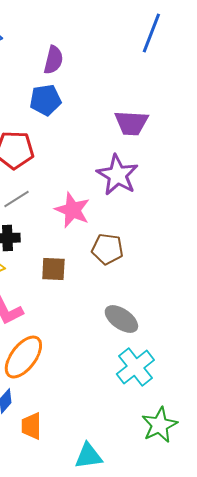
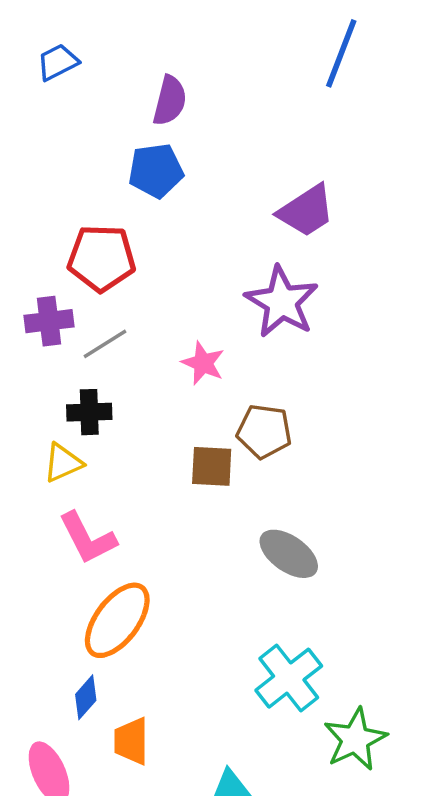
purple trapezoid: (131, 123) -> (306, 211), turned -36
pink star: (72, 210) -> (203, 363), size x0.7
brown square: (53, 269) -> (212, 466), moved
cyan cross: (135, 367) -> (289, 678), moved

